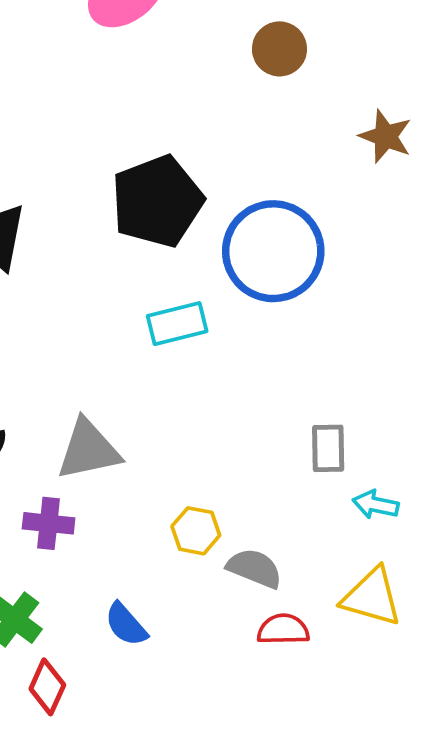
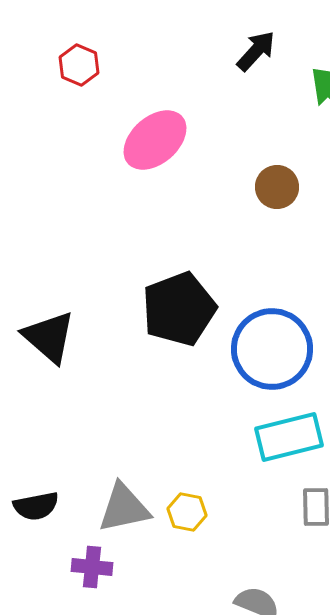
cyan rectangle: (177, 324) -> (289, 437), moved, size x1.4
yellow hexagon: (196, 531) -> (187, 512), moved

